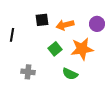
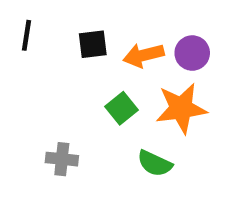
purple circle: (97, 24) -> (192, 53), moved
black line: (12, 35) -> (26, 35), moved

